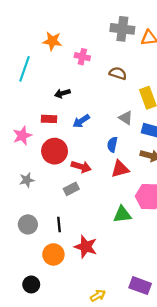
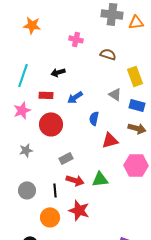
orange star: (52, 41) -> (32, 25), moved
cyan line: (25, 69) -> (23, 75), moved
blue semicircle: (112, 144) -> (94, 118), moved
red arrow: (81, 167) -> (75, 180), moved
green triangle: (122, 214) -> (100, 179), moved

